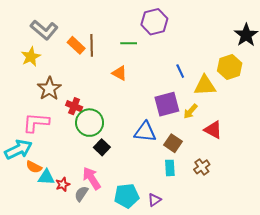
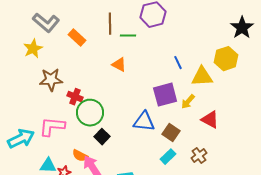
brown line: (92, 45) -> (110, 24), moved
brown star: (49, 89) -> (51, 80), turned 30
pink L-shape: (36, 123) -> (52, 127), moved
orange semicircle: (34, 167) -> (80, 156), moved
cyan rectangle: (170, 168) -> (168, 157), turned 49

